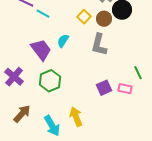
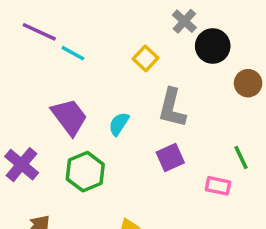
brown circle: (104, 19) -> (248, 83), moved
cyan semicircle: (63, 41) -> (119, 124), moved
purple square: (104, 88) -> (170, 158), moved

